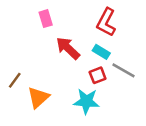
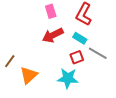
pink rectangle: (46, 19) -> (51, 11), moved
red arrow: (68, 48) -> (53, 35), turned -70

